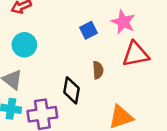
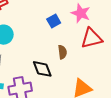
black diamond: (72, 90) -> (42, 69), turned -30

